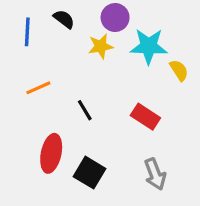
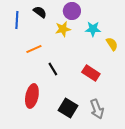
cyan star: (149, 46) -> (93, 29), size x0.7
orange line: (38, 88) -> (34, 49), moved
black square: (89, 173) -> (68, 108), moved

